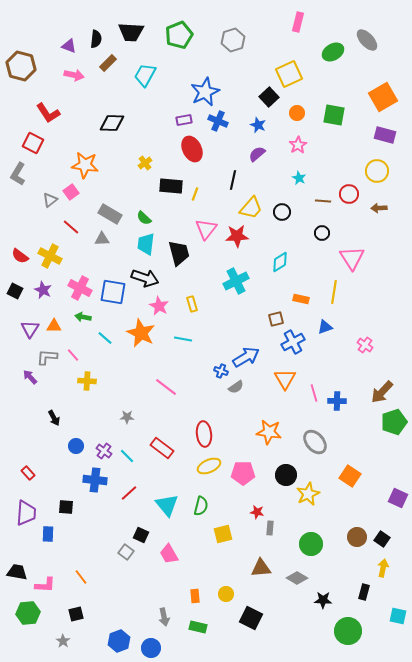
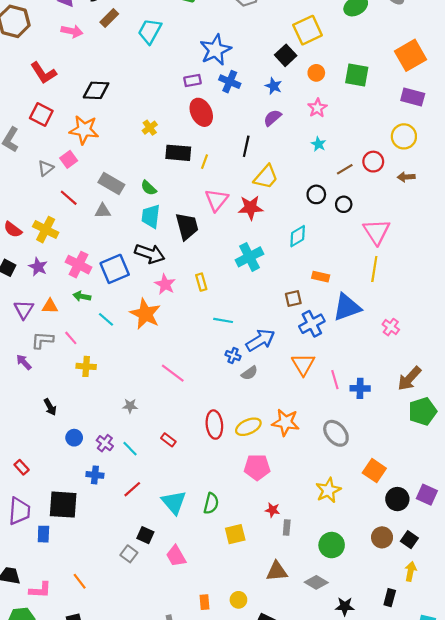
black diamond: (112, 123) -> (96, 90), moved
red square: (33, 143) -> (41, 114), moved
brown line: (323, 201) -> (345, 169), turned -35
black circle: (282, 212) -> (316, 194), moved
blue square: (113, 292) -> (115, 269), turned -32
yellow line: (334, 292) -> (374, 269), moved
blue triangle: (325, 327) -> (347, 307), size x1.8
cyan line: (183, 339) -> (223, 320), moved
red rectangle: (162, 448) -> (168, 440), size x0.6
yellow ellipse: (209, 466) -> (248, 427), moved
black circle: (286, 475) -> (397, 499), moved
blue cross: (95, 480) -> (95, 475), size x0.7
black square: (66, 507) -> (63, 505), size x1.8

